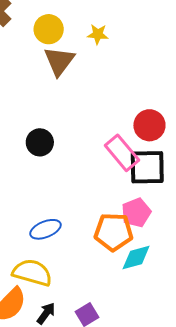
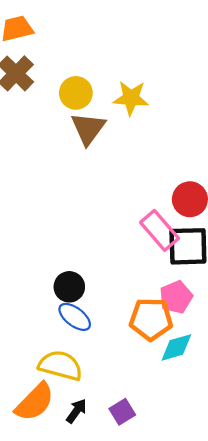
yellow star: (98, 34) -> (131, 98), size x1.5
black circle: (40, 142) -> (69, 287), moved
blue ellipse: (45, 229) -> (75, 317), turned 60

